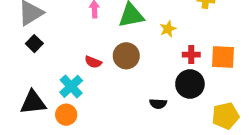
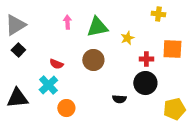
orange square: (223, 57) -> (172, 49), moved
red semicircle: (93, 62) -> (56, 64), moved
orange circle: (66, 115) -> (66, 108), moved

